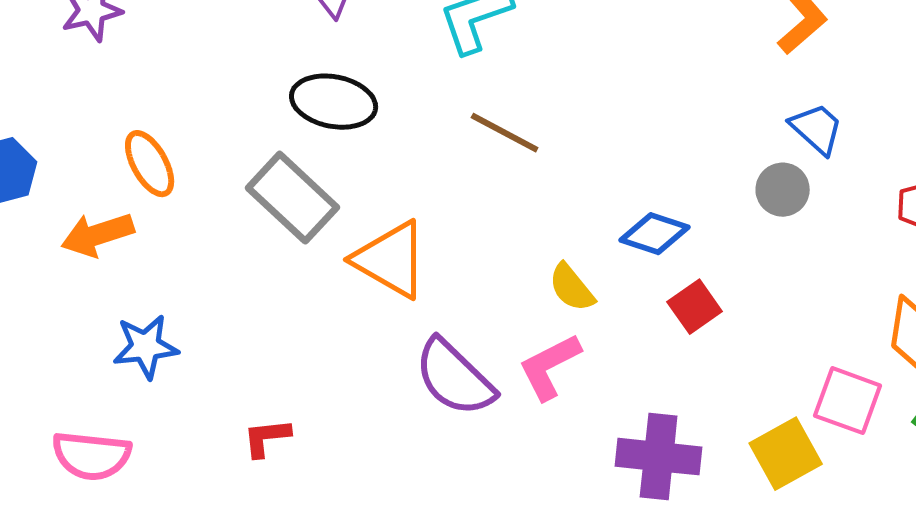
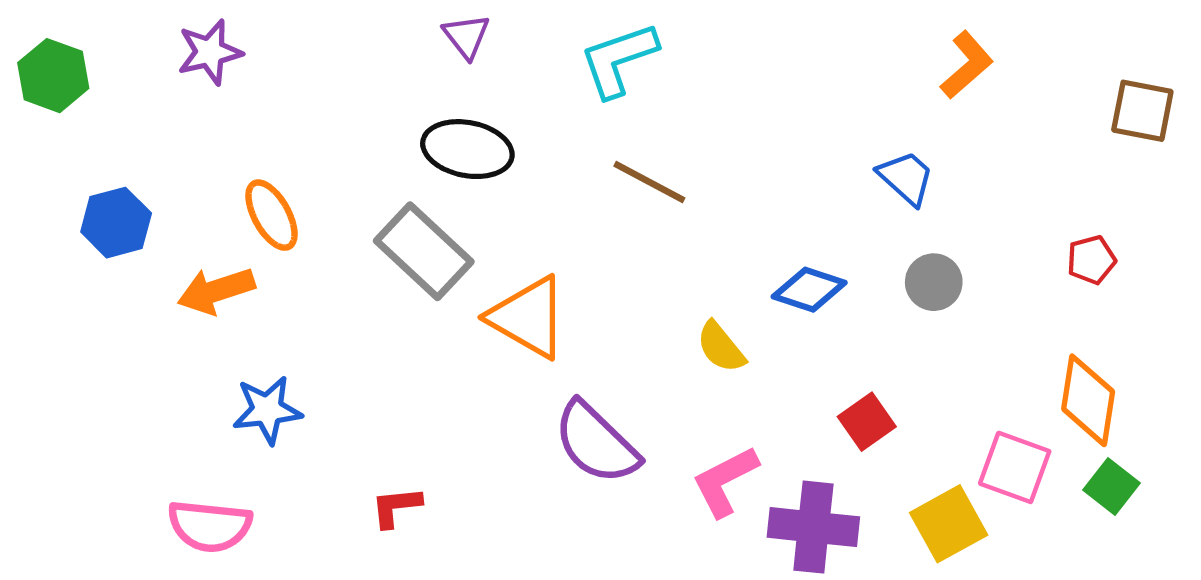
blue trapezoid: (817, 129) -> (906, 178), moved
gray circle: (783, 190) -> (934, 282), moved
red square: (695, 307) -> (867, 422), moved
pink L-shape: (550, 367) -> (725, 481), moved

